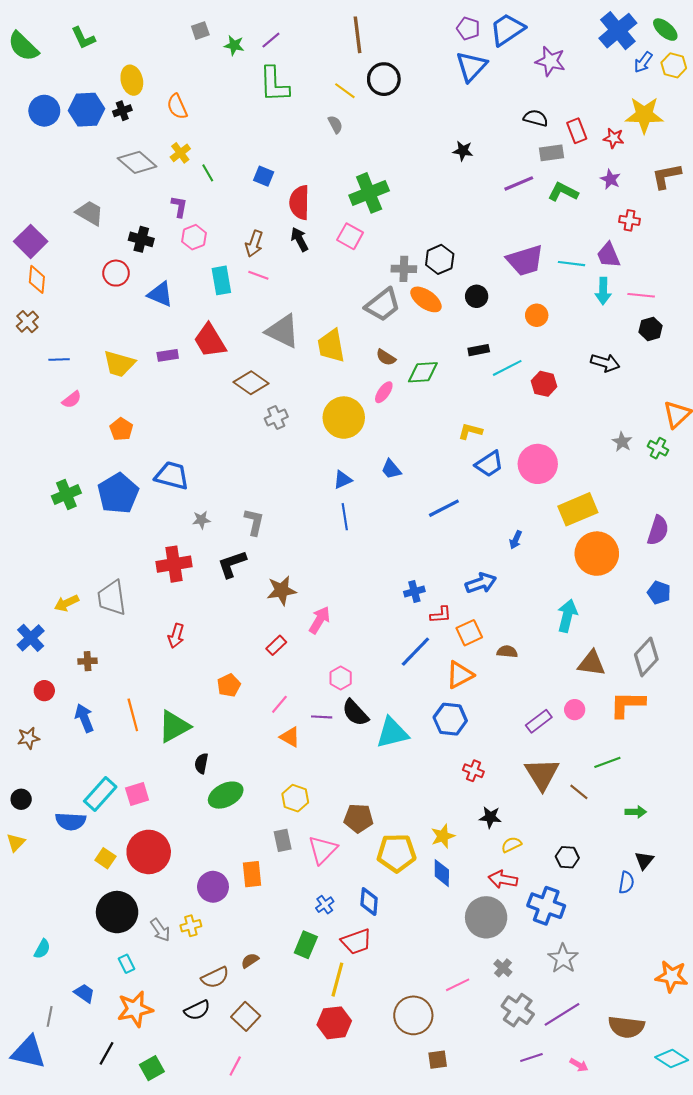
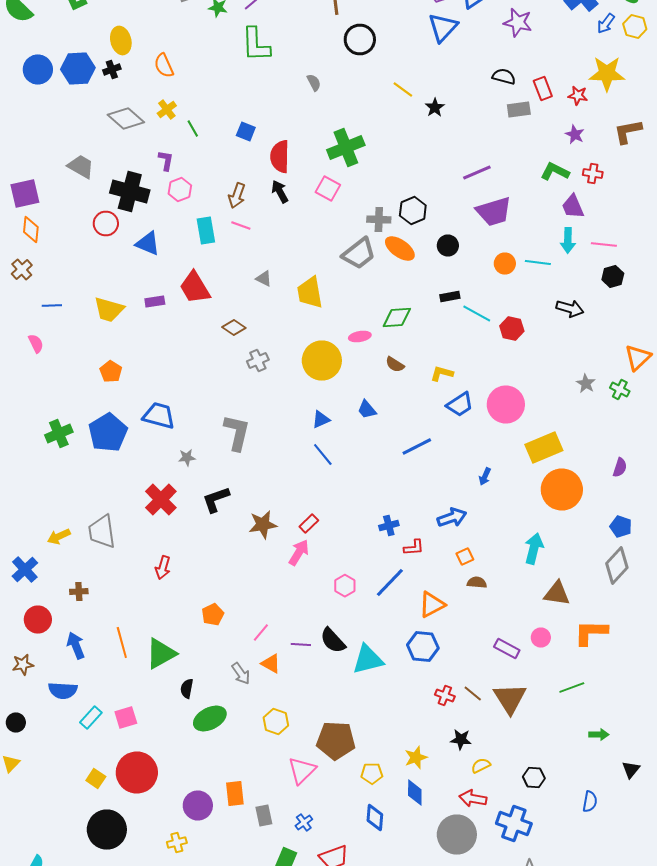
yellow line: (345, 91) -> (403, 90), moved
black star: (463, 151) -> (435, 108), turned 30
purple line: (519, 183) -> (477, 172), moved
green L-shape: (563, 192) -> (555, 172), moved
black cross: (141, 239) -> (130, 192), size x1.6
purple square: (31, 241) -> (25, 194), turned 32
cyan line: (571, 264) -> (538, 262), moved
gray triangle: (283, 331) -> (264, 278), size x0.5
brown semicircle: (386, 357) -> (395, 364), moved
cyan line: (507, 368) -> (477, 314), turned 56
brown diamond: (251, 383) -> (234, 328), size x0.7
pink ellipse: (384, 392) -> (360, 336), turned 45
pink semicircle: (72, 400) -> (36, 344), moved, turned -78
blue line: (345, 517) -> (323, 454), turned -30
gray L-shape: (254, 522) -> (237, 432), moved, size x1.4
purple semicircle: (658, 530) -> (620, 468), size x0.7
red cross: (174, 564) -> (161, 500), turned -36
orange square: (469, 633) -> (465, 556), moved, size x0.7
red rectangle: (276, 645) -> (309, 524), moved
gray diamond: (646, 657) -> (617, 566), moved
pink hexagon: (341, 678) -> (345, 586), moved
red circle: (44, 691) -> (38, 620), size x1.4
purple rectangle: (539, 721) -> (507, 648), turned 65
brown line: (579, 792) -> (473, 694), moved
cyan rectangle: (100, 794) -> (91, 718), size x0.7
brown pentagon: (358, 818) -> (336, 740), size x1.4
blue semicircle: (71, 821) -> (63, 690), moved
gray rectangle: (283, 840) -> (264, 816), moved
yellow pentagon: (396, 853) -> (372, 774), size x0.6
black triangle: (644, 860) -> (631, 770), moved
blue diamond: (369, 902) -> (375, 818), moved
gray arrow: (160, 930) -> (241, 674), moved

